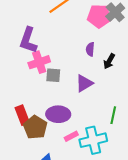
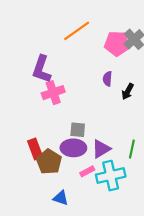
gray square: (53, 75) -> (78, 130), moved
purple triangle: (84, 83) -> (101, 149), moved

